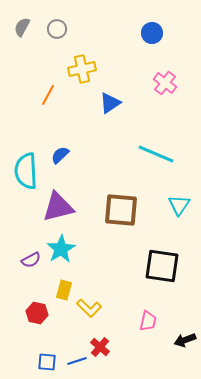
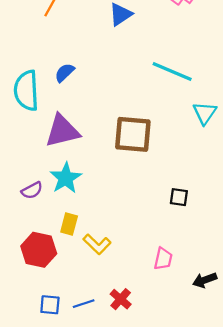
cyan triangle: (179, 205) -> (205, 113), moved
black square: (162, 266) -> (179, 197), size x0.5
red hexagon: (37, 313) -> (39, 250), size x1.4
red cross: (100, 347) -> (121, 299), moved

